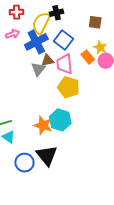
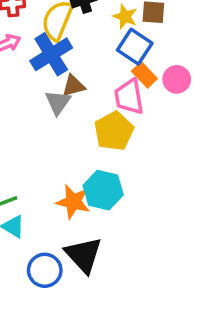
blue square: (63, 40) -> (135, 47), moved
yellow star: (100, 47) -> (125, 17), moved
pink trapezoid: (64, 64) -> (129, 97), moved
yellow pentagon: (69, 87) -> (114, 131), turned 30

